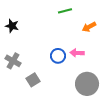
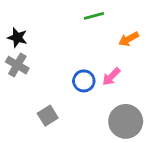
pink arrow: (77, 53) -> (111, 77), turned -48
gray cross: (13, 61) -> (17, 65), moved

